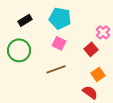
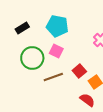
red square: (91, 49) -> (79, 71), moved
green circle: (19, 50) -> (32, 58), moved

